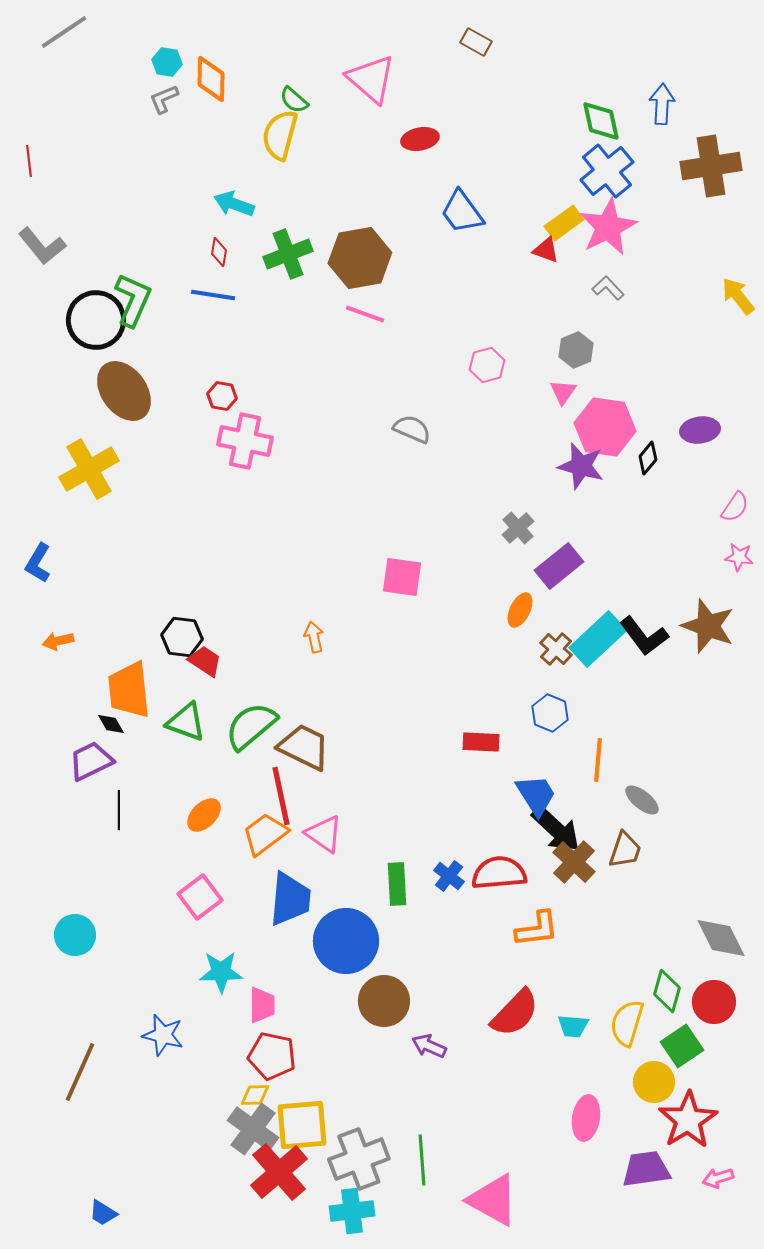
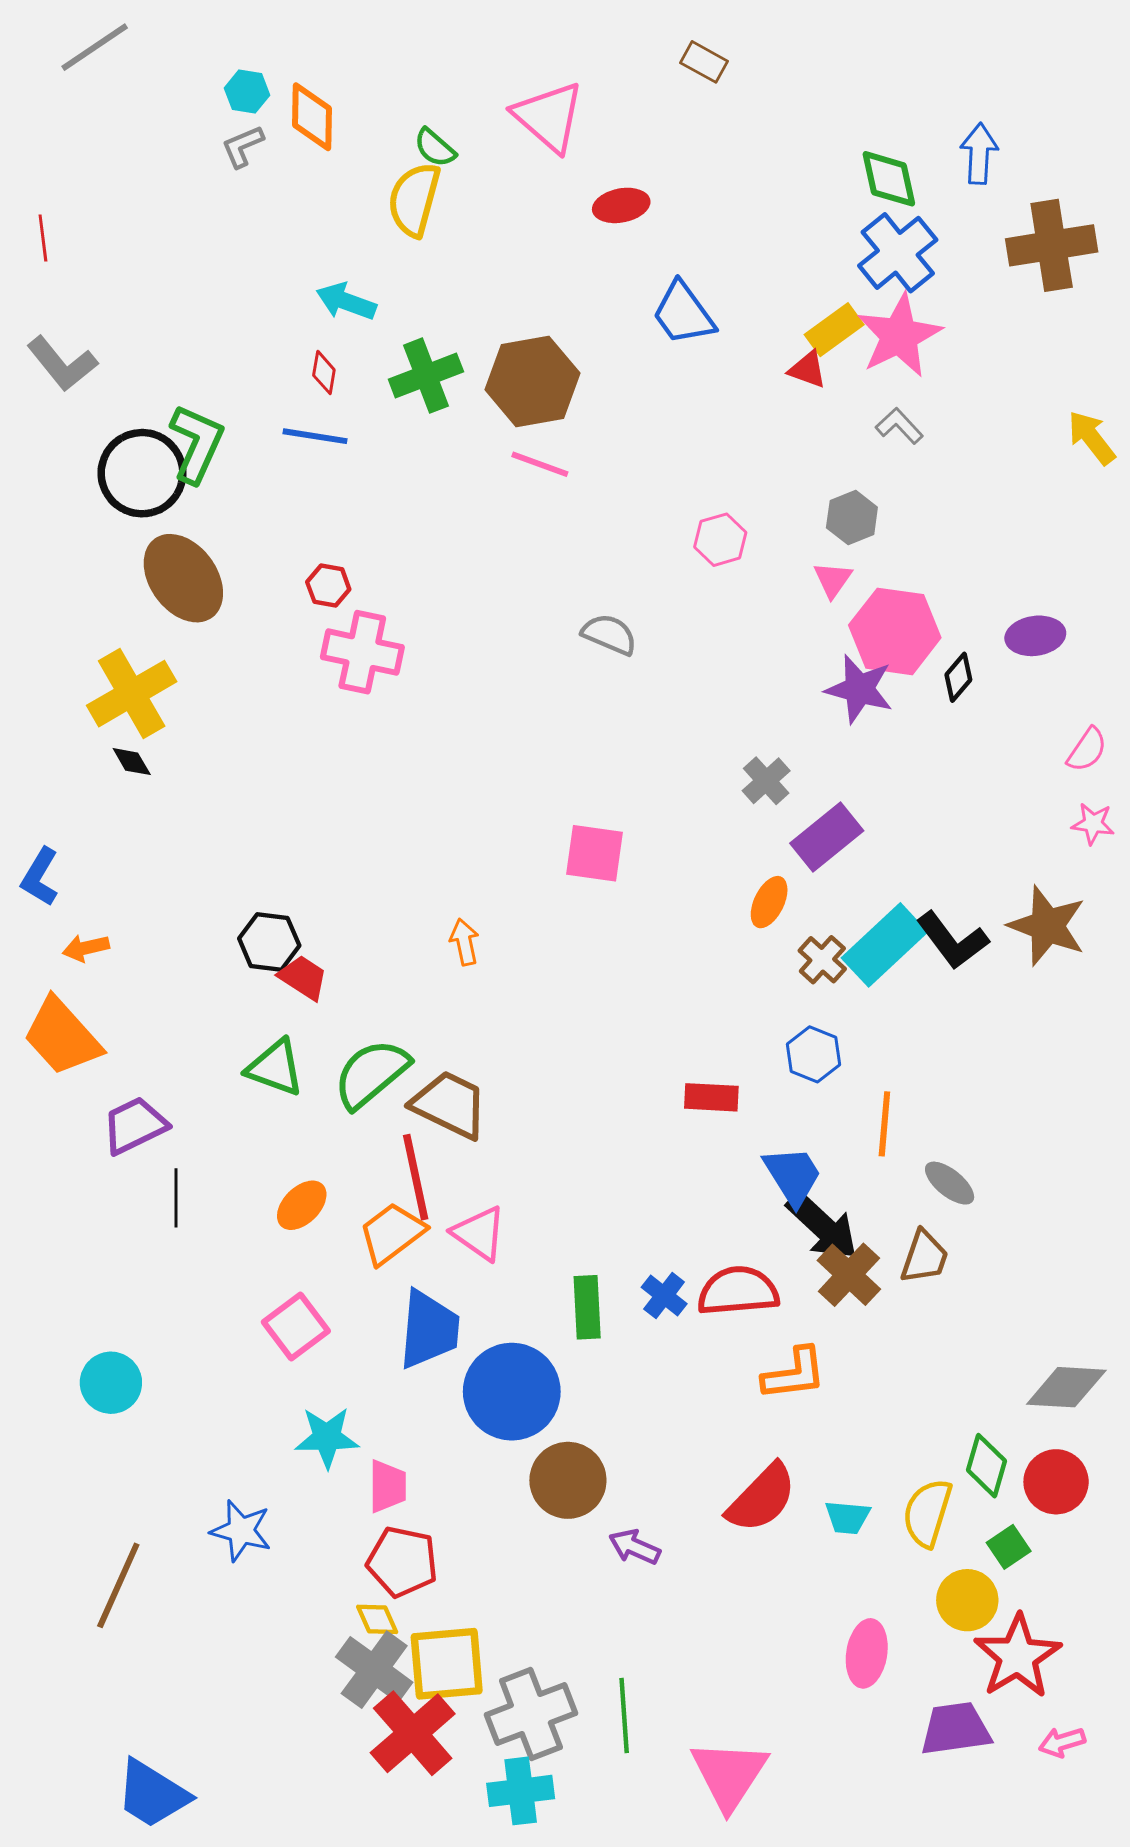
blue L-shape: (38, 563) -> (40, 877), moved
orange trapezoid: (129, 690) -> (62, 1037), moved, turned -36
black diamond: (111, 724) -> (132, 762), moved
gray diamond: (721, 938) -> (1066, 1387), turned -60
green square: (682, 1046) -> (1009, 1547), size x0.7
yellow diamond: (255, 1095) -> (377, 1619), turned 68
pink triangle: (493, 1200) -> (729, 1775), turned 34
blue trapezoid: (103, 1213) -> (152, 1794), size x1.8

